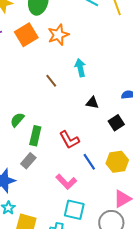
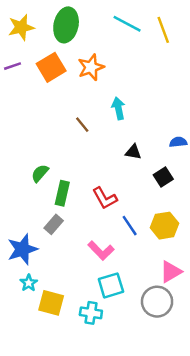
cyan square: (74, 210) -> (111, 285), turned -30

